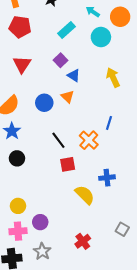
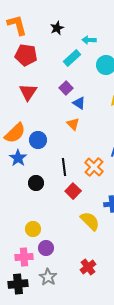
cyan arrow: (93, 12) -> (89, 40), moved, turned -32
blue circle: (44, 103) -> (38, 140), moved
black line: (58, 140) -> (64, 167), turned 30
black circle: (17, 158) -> (36, 183), moved
red square: (68, 164) -> (73, 191), turned -35
yellow circle: (18, 206) -> (33, 229), moved

